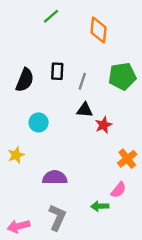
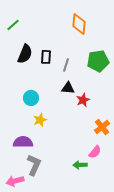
green line: (51, 16) -> (13, 25), moved
black semicircle: (25, 80) -> (25, 54), moved
yellow star: (16, 155) -> (40, 120), moved
purple semicircle: (55, 177) -> (23, 142), moved
gray L-shape: (57, 217) -> (34, 165), moved

